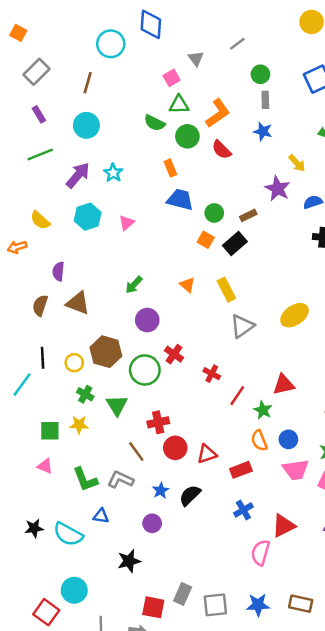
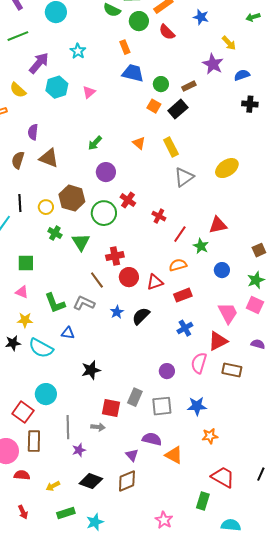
purple arrow: (78, 175) -> (39, 63), moved
yellow star: (79, 425) -> (25, 320), moved
orange semicircle: (259, 441) -> (178, 265), moved, turned 96
pink trapezoid: (296, 470) -> (228, 313), moved, turned -110
purple circle: (152, 523) -> (167, 371), moved
brown rectangle: (301, 604) -> (232, 370), moved

